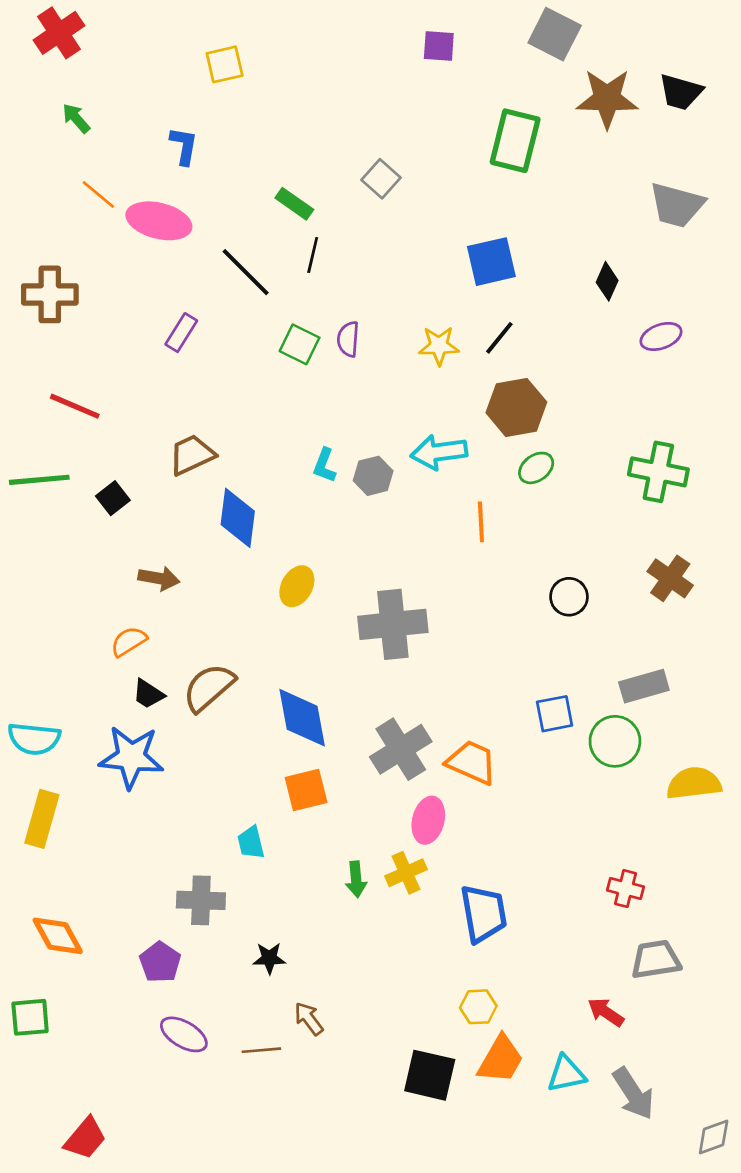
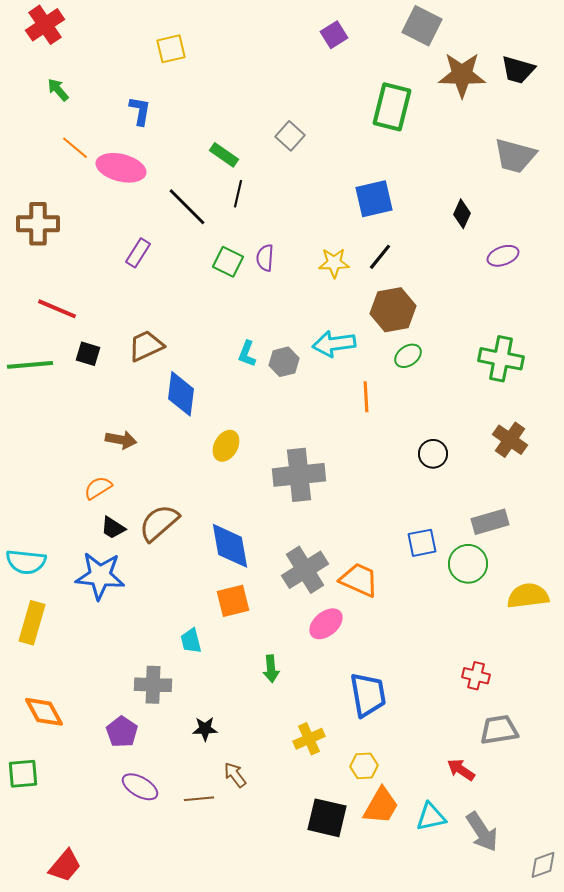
purple square: (439, 46) -> (334, 35), turned -36
black square: (113, 498) -> (88, 354), moved, turned -35
pink ellipse: (428, 820) -> (326, 624), turned 36
yellow cross: (406, 873) -> (309, 739), moved

